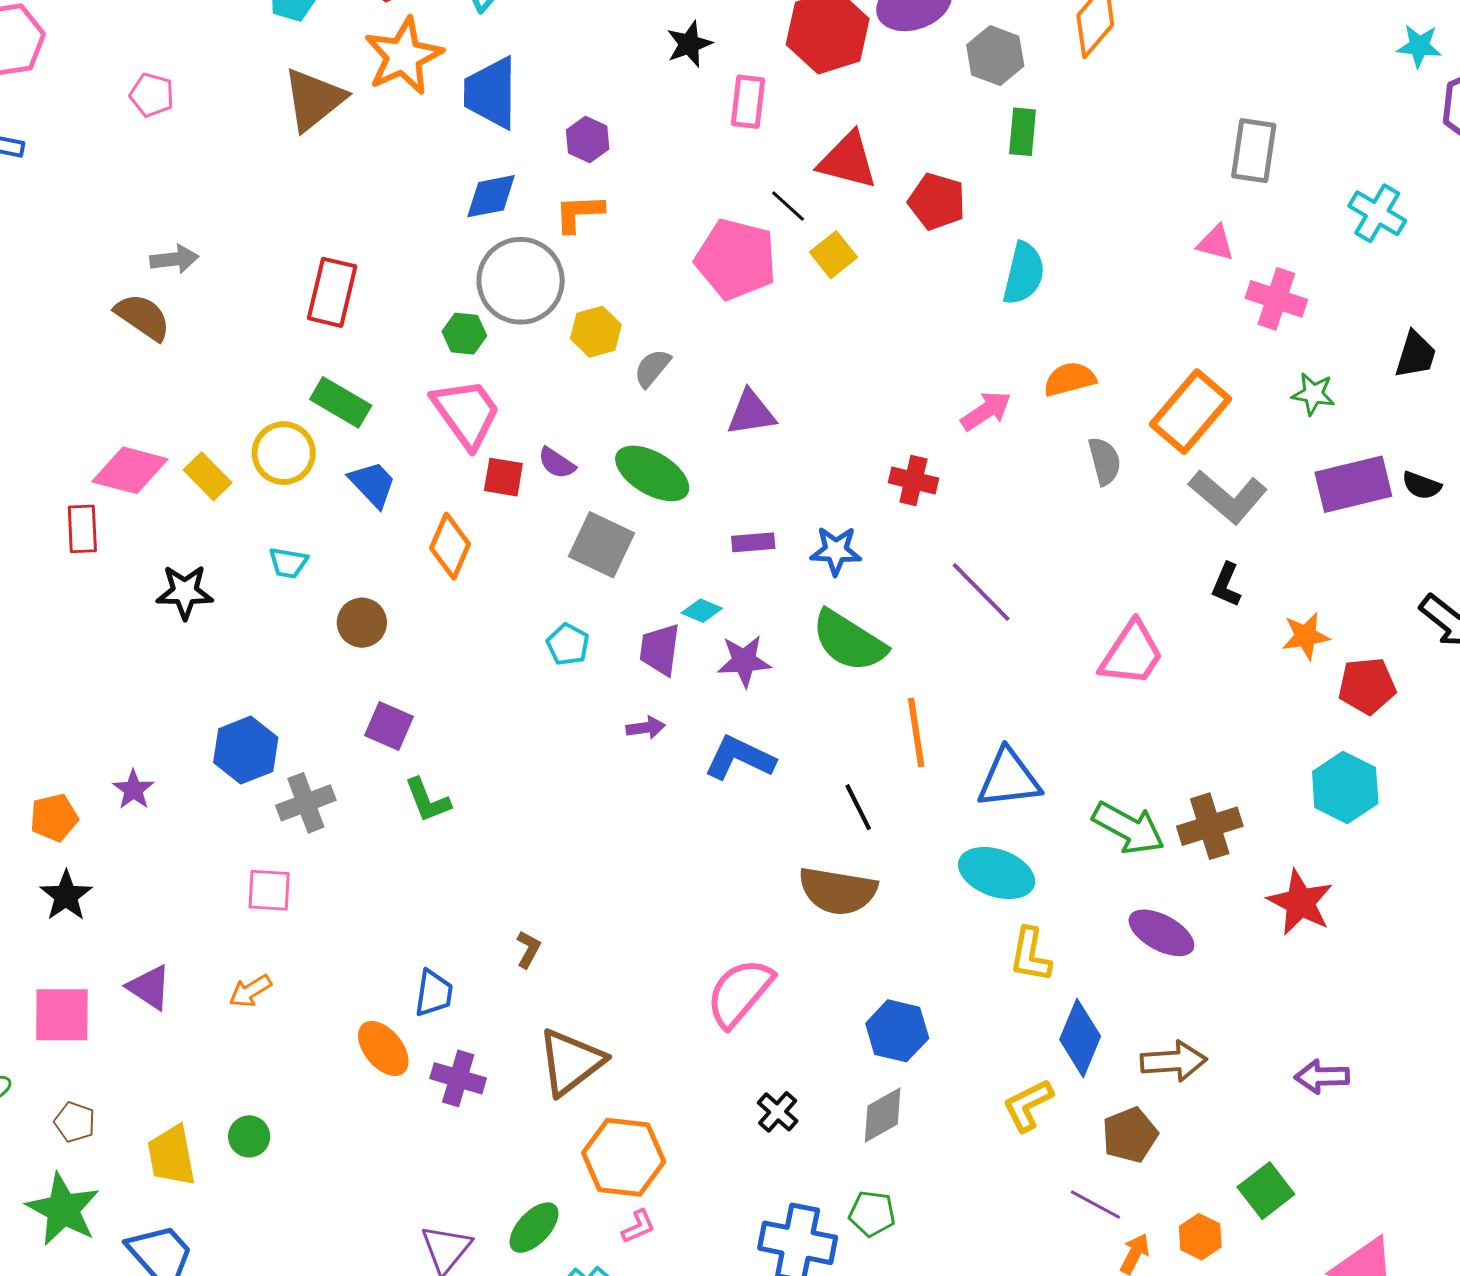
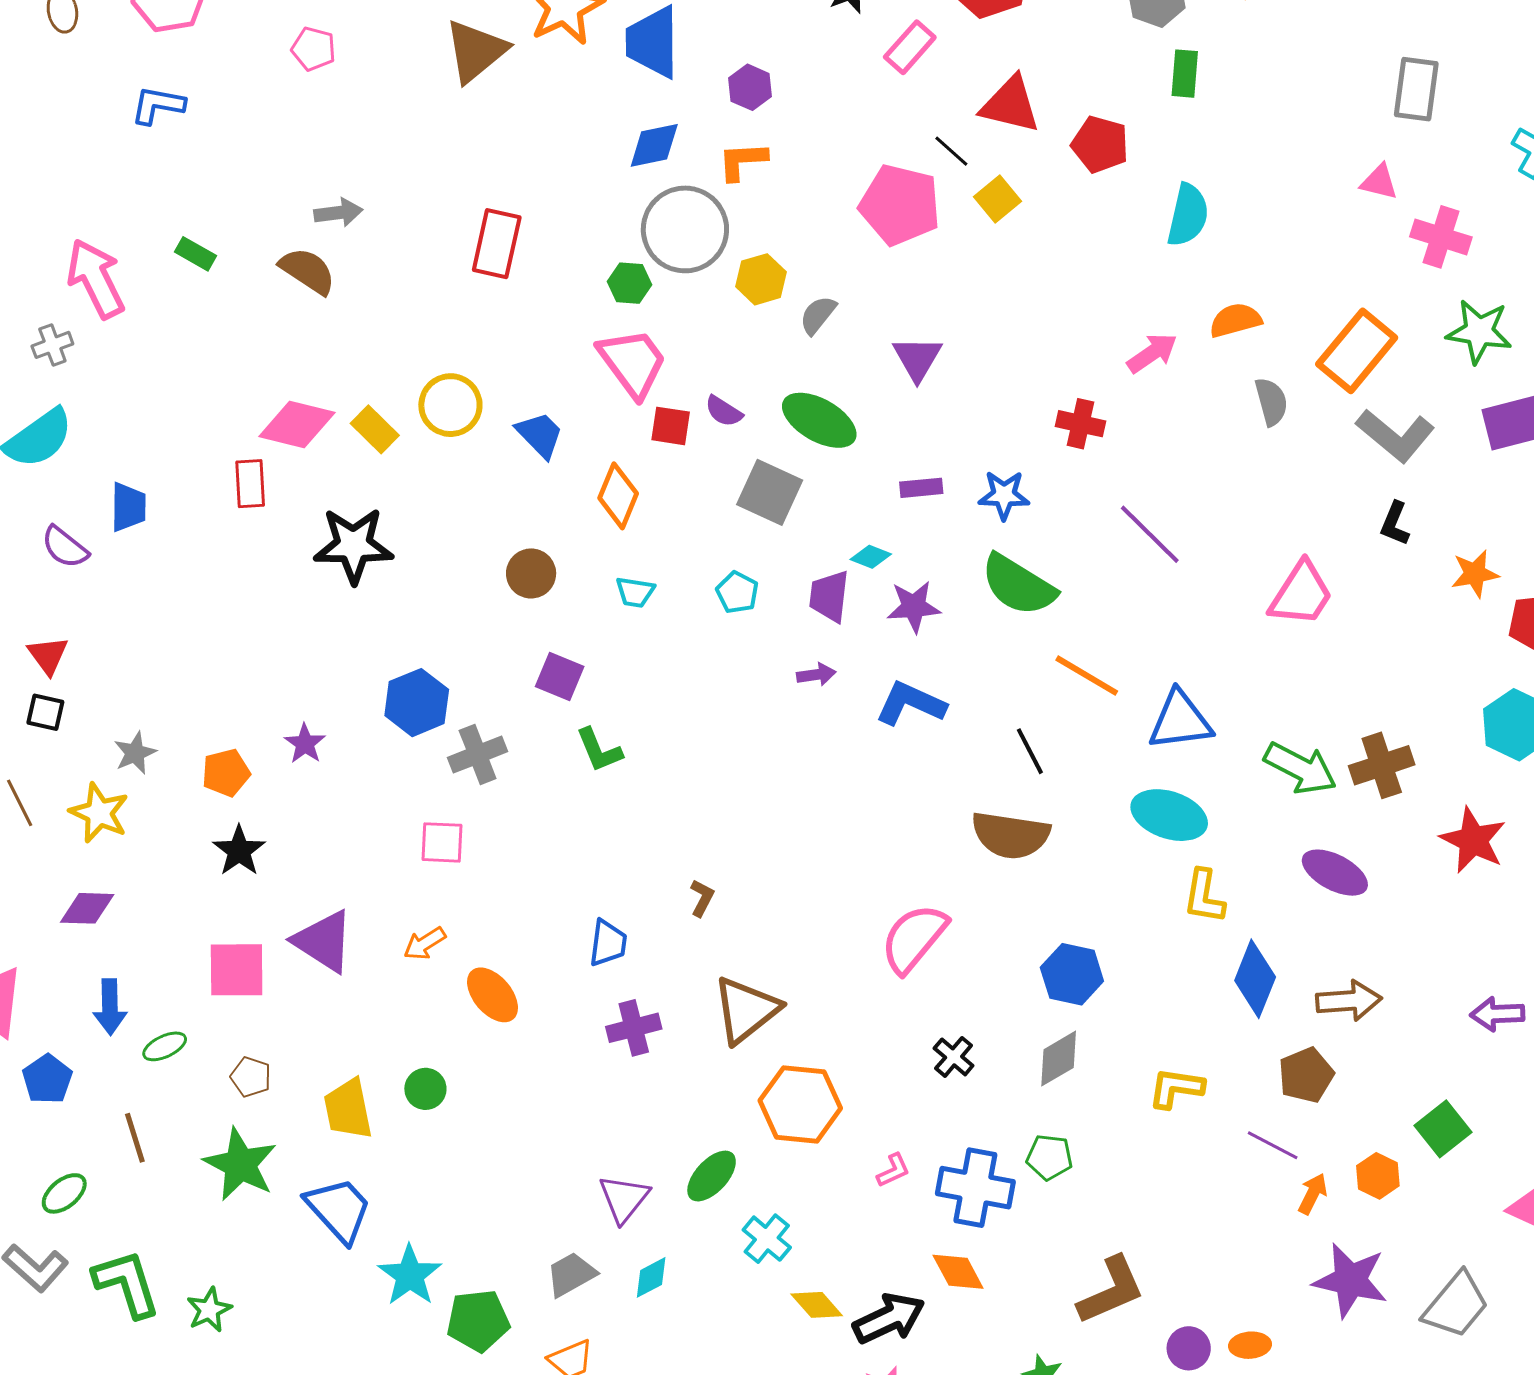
pink rectangle: (748, 102) -> (910, 47), turned 36
green star: (1313, 394) -> (1479, 332), size x1.5
green rectangle: (341, 402) -> (195, 254), moved, size x0.7
purple triangle: (751, 413) -> (917, 358), turned -50
cyan trapezoid: (288, 563) -> (635, 592), moved
black star: (185, 592) -> (353, 545), size x1.4
orange line: (916, 732) -> (1087, 676), turned -50
purple triangle: (149, 987) -> (324, 941), size x1.4
orange ellipse: (383, 1048) -> (493, 995), moved
purple cross: (458, 1078) -> (634, 1028), turned -30
yellow L-shape: (1028, 1105) -> (1176, 1088), moved, turned 36
pink L-shape: (638, 1227) -> (893, 1170), moved

